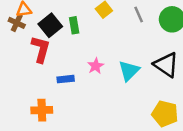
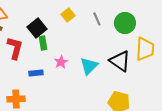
black square: (50, 25) -> (37, 28), moved
green rectangle: (74, 25) -> (43, 43), moved

